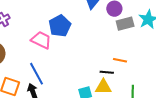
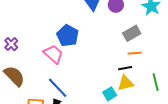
gray rectangle: (125, 24) -> (132, 33), moved
pink trapezoid: (41, 40) -> (53, 54), turned 30

